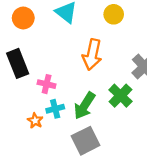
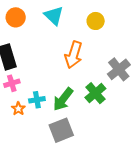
pink cross: (47, 84) -> (12, 83), moved, turned -35

